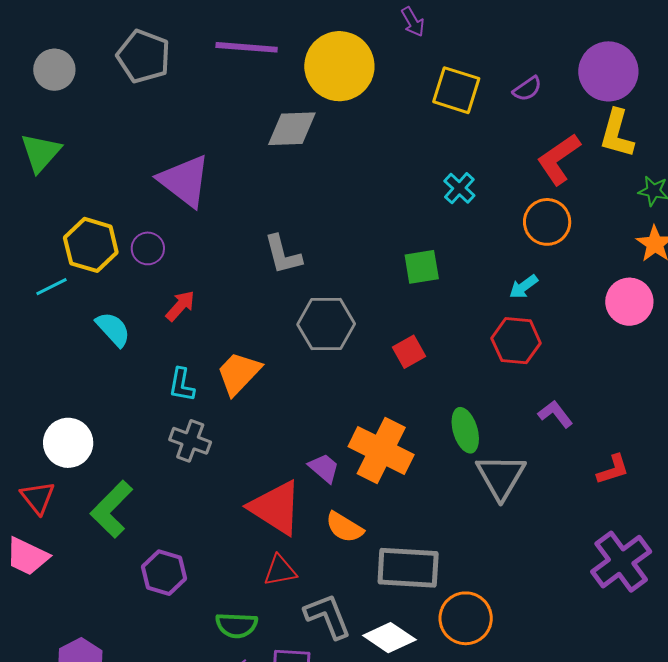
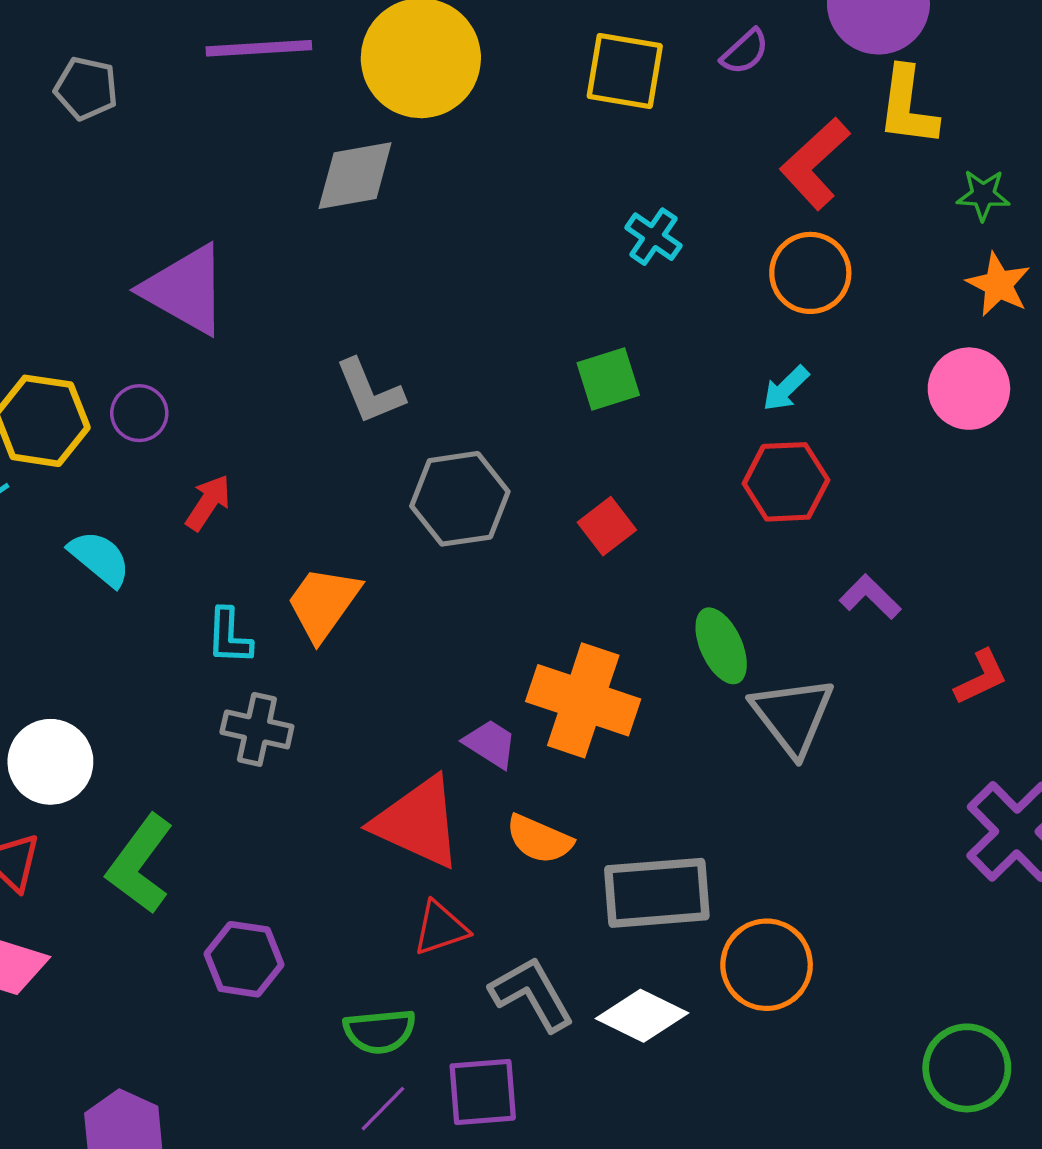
gray pentagon: (144, 56) -> (86, 88), size x0.7

